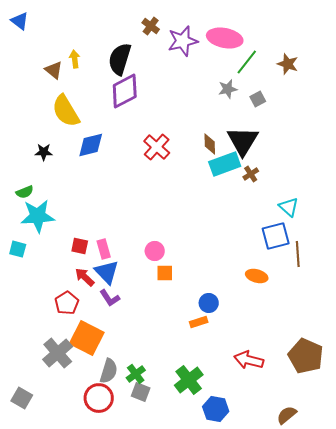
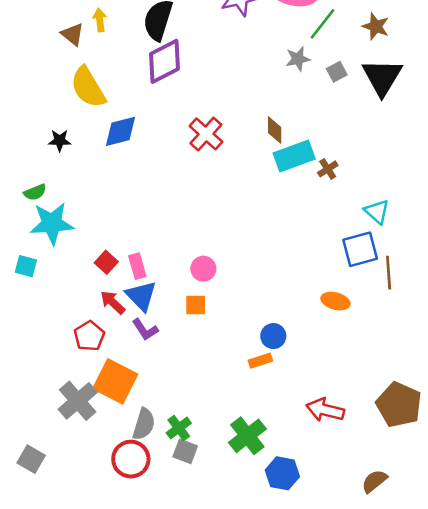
black triangle: (243, 141) -> (382, 77), moved
red square: (80, 246) -> (106, 262), turned 30
orange square: (165, 273) -> (196, 305), moved

